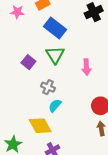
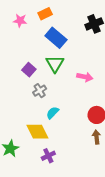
pink arrow: (87, 67) -> (85, 77), turned -77
gray cross: (48, 87) -> (40, 91), moved, turned 32

